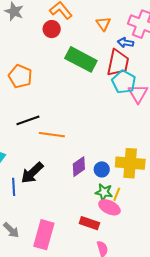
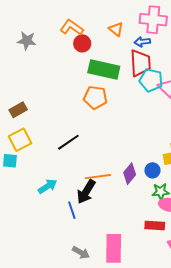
red circle: (52, 29) -> (82, 43), moved
orange pentagon: (20, 76) -> (95, 97), moved
orange line: (52, 135) -> (98, 177), moved

